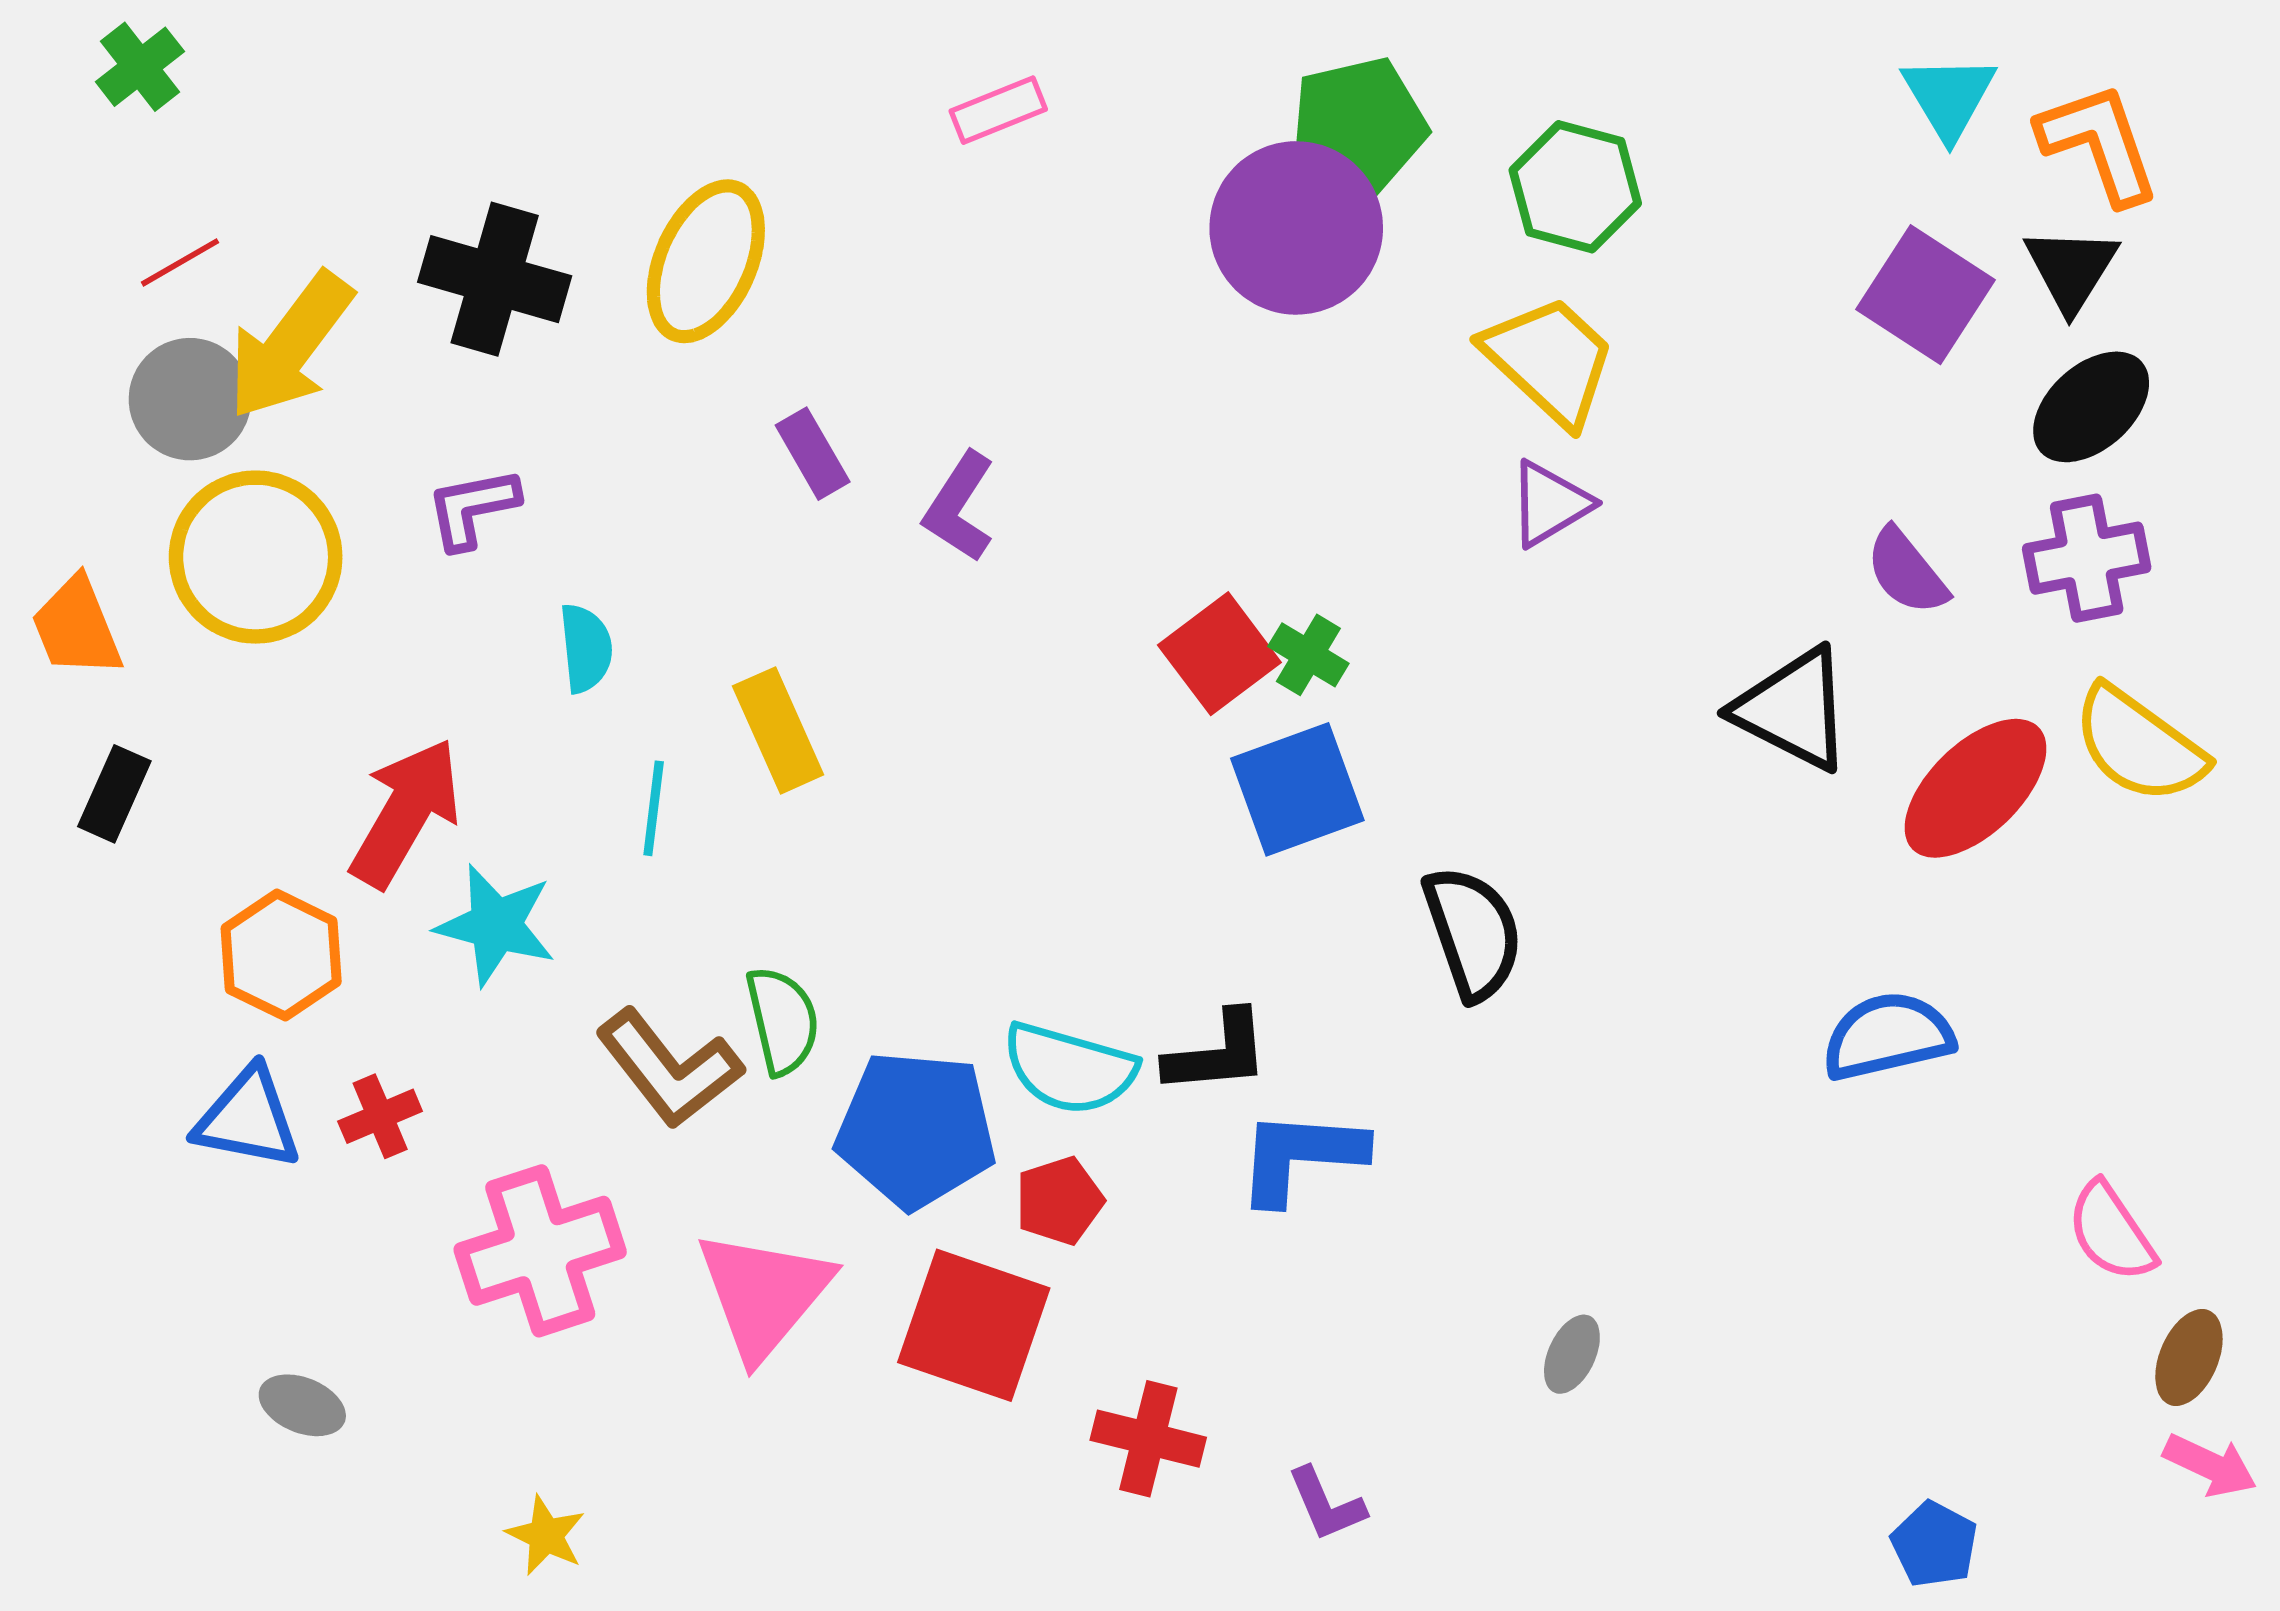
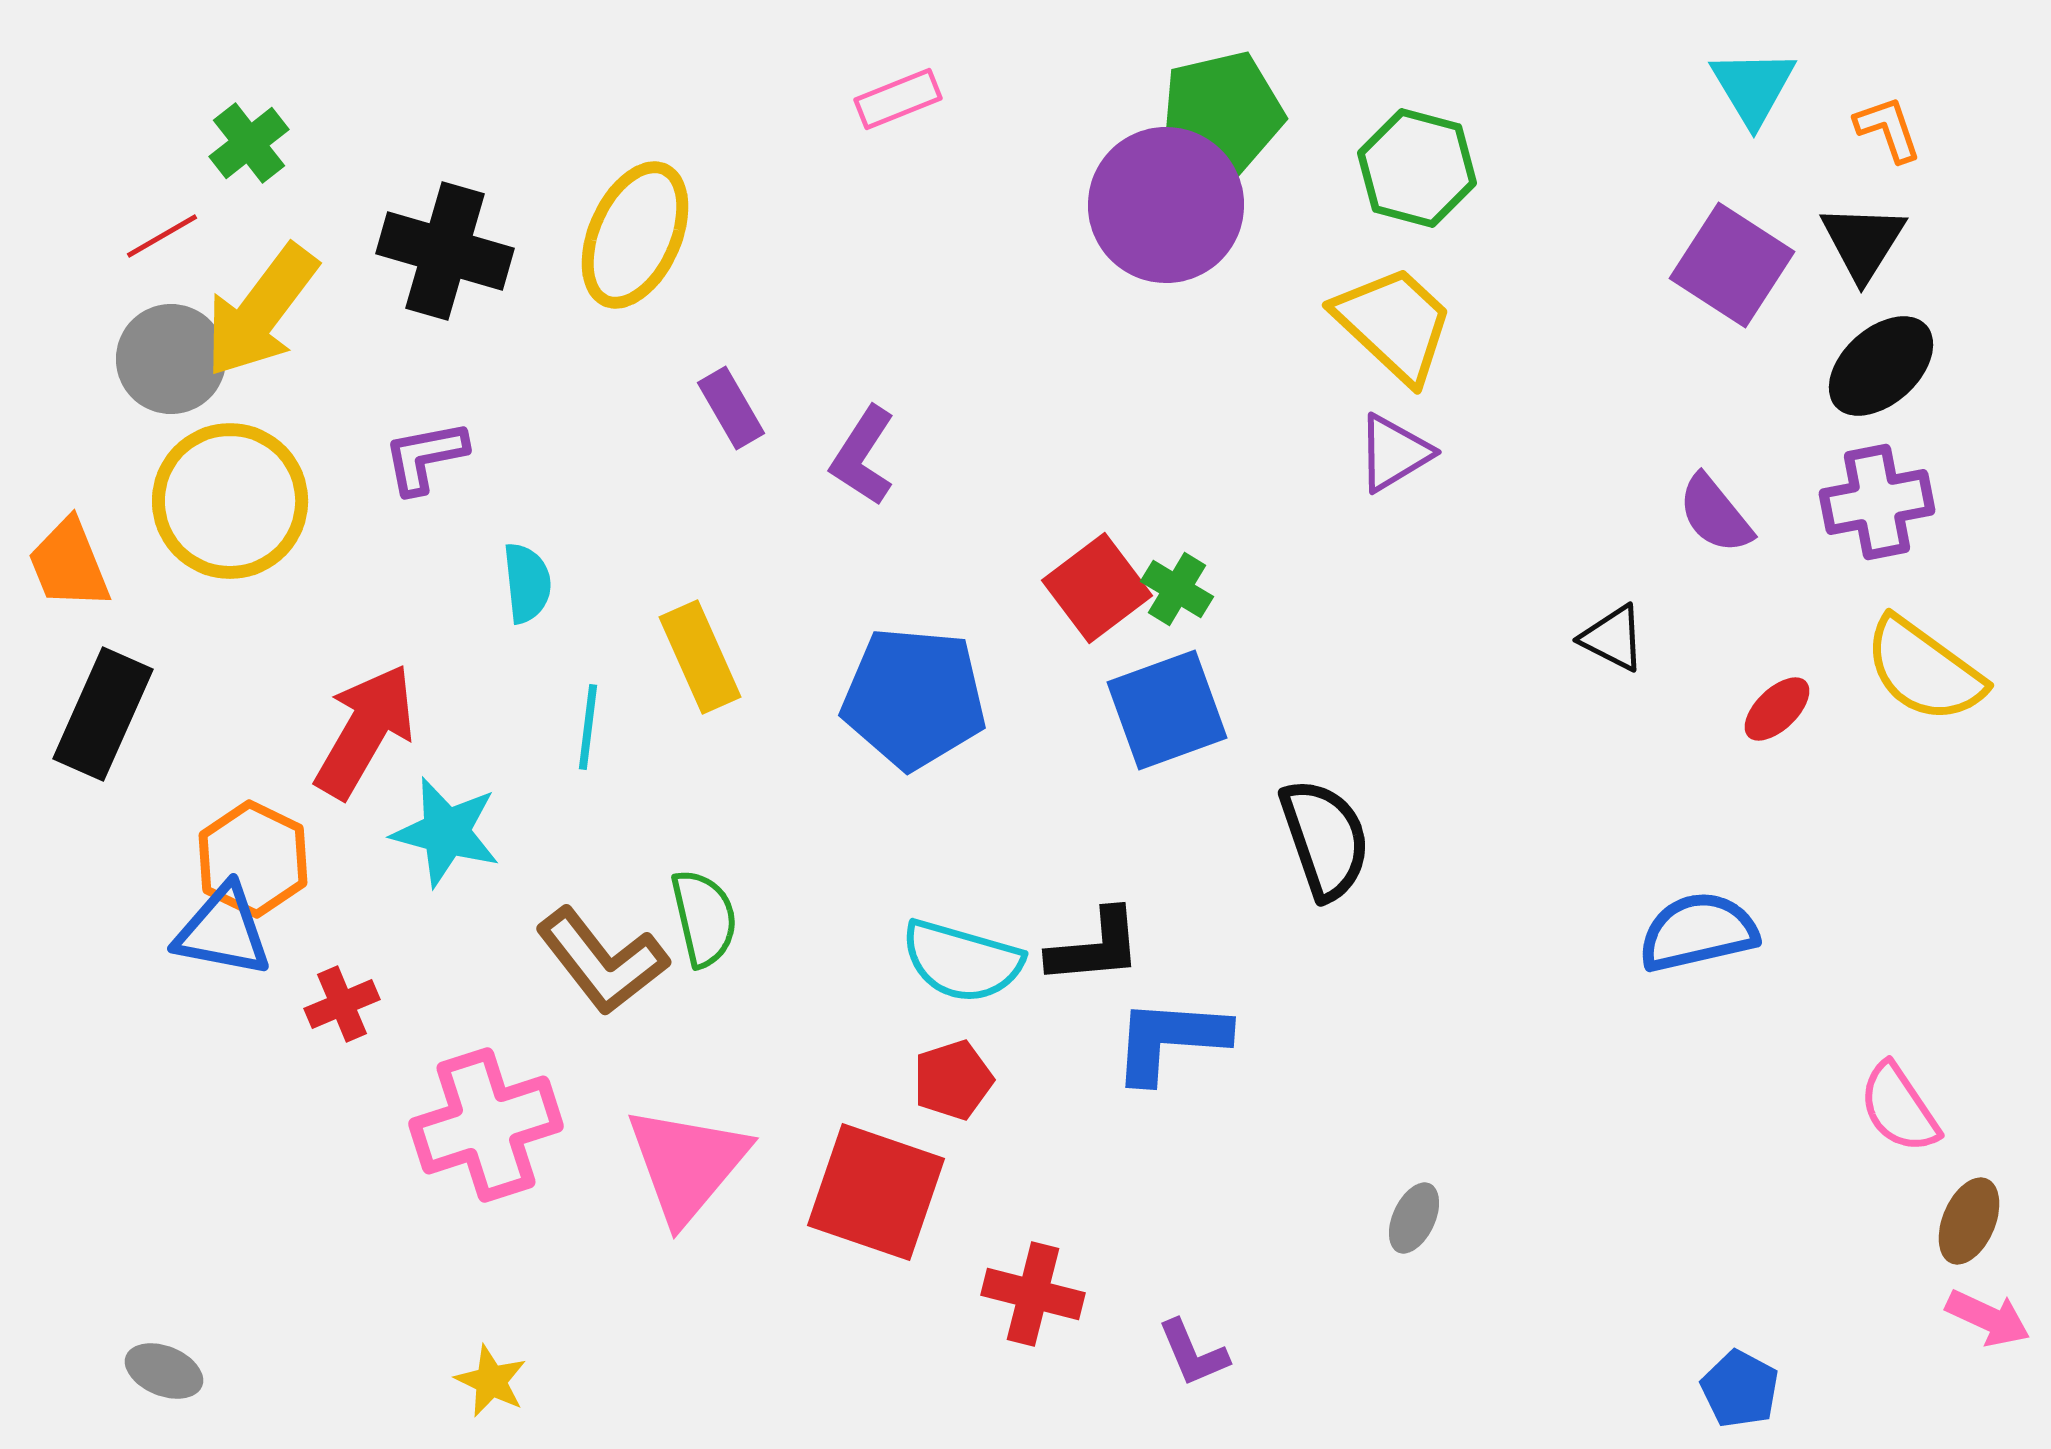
green cross: (140, 67) -> (249, 143), moved
orange L-shape: (2099, 143) -> (1888, 129), size x0.6
black triangle: (1793, 709) -> (1613, 638), size x0.6
red ellipse: (1976, 788) -> (1777, 709), size x0.5
black rectangle: (114, 794) -> (103, 714), size x1.5
blue triangle: (248, 1118) -> (223, 931), moved
blue pentagon: (916, 1130) -> (914, 698), moved
gray ellipse: (302, 1405) -> (164, 1371), moved

